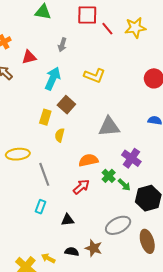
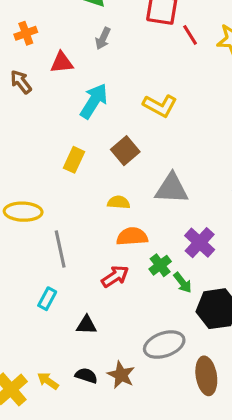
gray arrow: (62, 45) -> (103, 38), moved
brown square: (66, 105) -> (125, 151), moved
yellow semicircle: (60, 135) -> (119, 202), moved, turned 72

